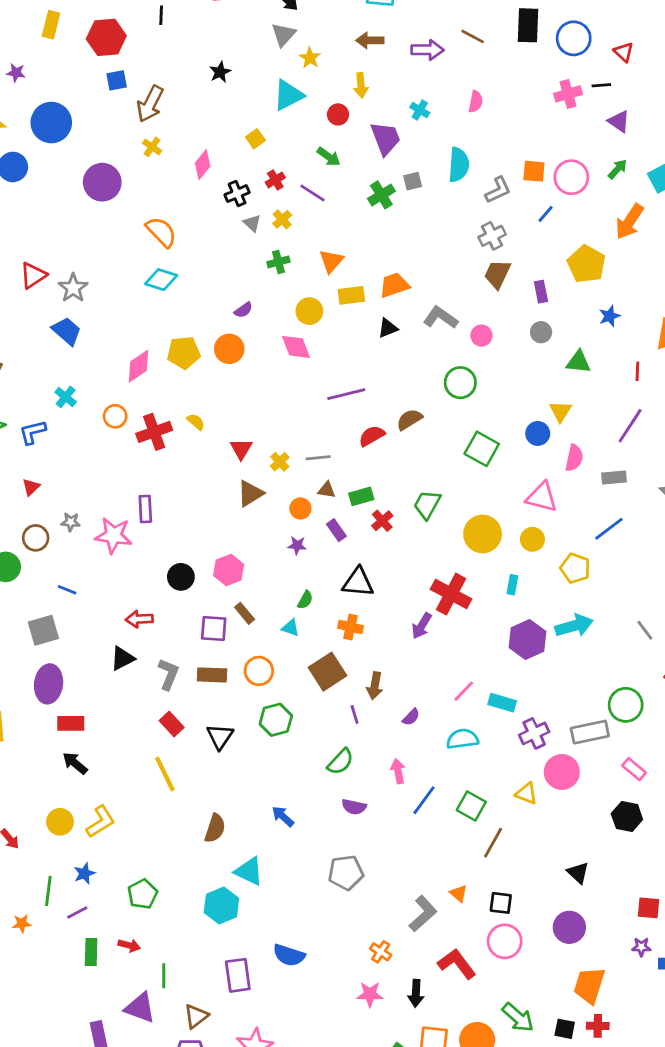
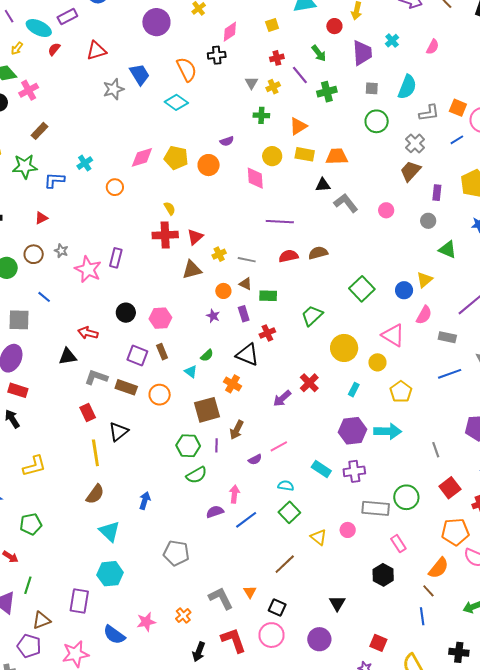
black cross: (237, 194) -> (217, 55), moved
green cross: (381, 195) -> (327, 92), moved
gray cross: (492, 236) -> (415, 143), turned -36
red triangle: (33, 275) -> (96, 51), moved
gray L-shape: (441, 318) -> (346, 203), moved
blue trapezoid: (67, 331) -> (140, 74), moved
green circle: (460, 383) -> (377, 121), moved
red cross: (154, 432) -> (165, 235), moved
red cross: (382, 521) -> (267, 333), moved
blue line: (609, 529) -> (450, 374), moved
red cross: (451, 594) -> (309, 383), size x0.7
gray L-shape: (169, 674) -> (96, 377), turned -110
pink line: (464, 691) -> (279, 446), moved
green hexagon: (276, 720) -> (188, 446), moved
purple cross: (534, 733) -> (354, 471), moved
cyan semicircle: (462, 739) -> (286, 486), size x0.7
pink circle: (562, 772) -> (348, 530), size x0.6
yellow line: (165, 774) -> (95, 453), moved
green square: (471, 806) -> (289, 512), moved
purple semicircle: (354, 807) -> (215, 512), moved, turned 132
blue arrow: (283, 816) -> (145, 501), turned 48
yellow L-shape: (101, 822) -> (34, 466), moved
cyan hexagon: (221, 905) -> (110, 574), moved
gray L-shape: (423, 914) -> (221, 598), turned -92
blue semicircle: (289, 955) -> (114, 635), moved
pink star: (370, 994) -> (146, 622), moved, turned -30

